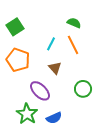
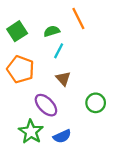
green semicircle: (74, 23) -> (52, 31), moved, turned -40
orange line: (73, 45) -> (78, 18), moved

